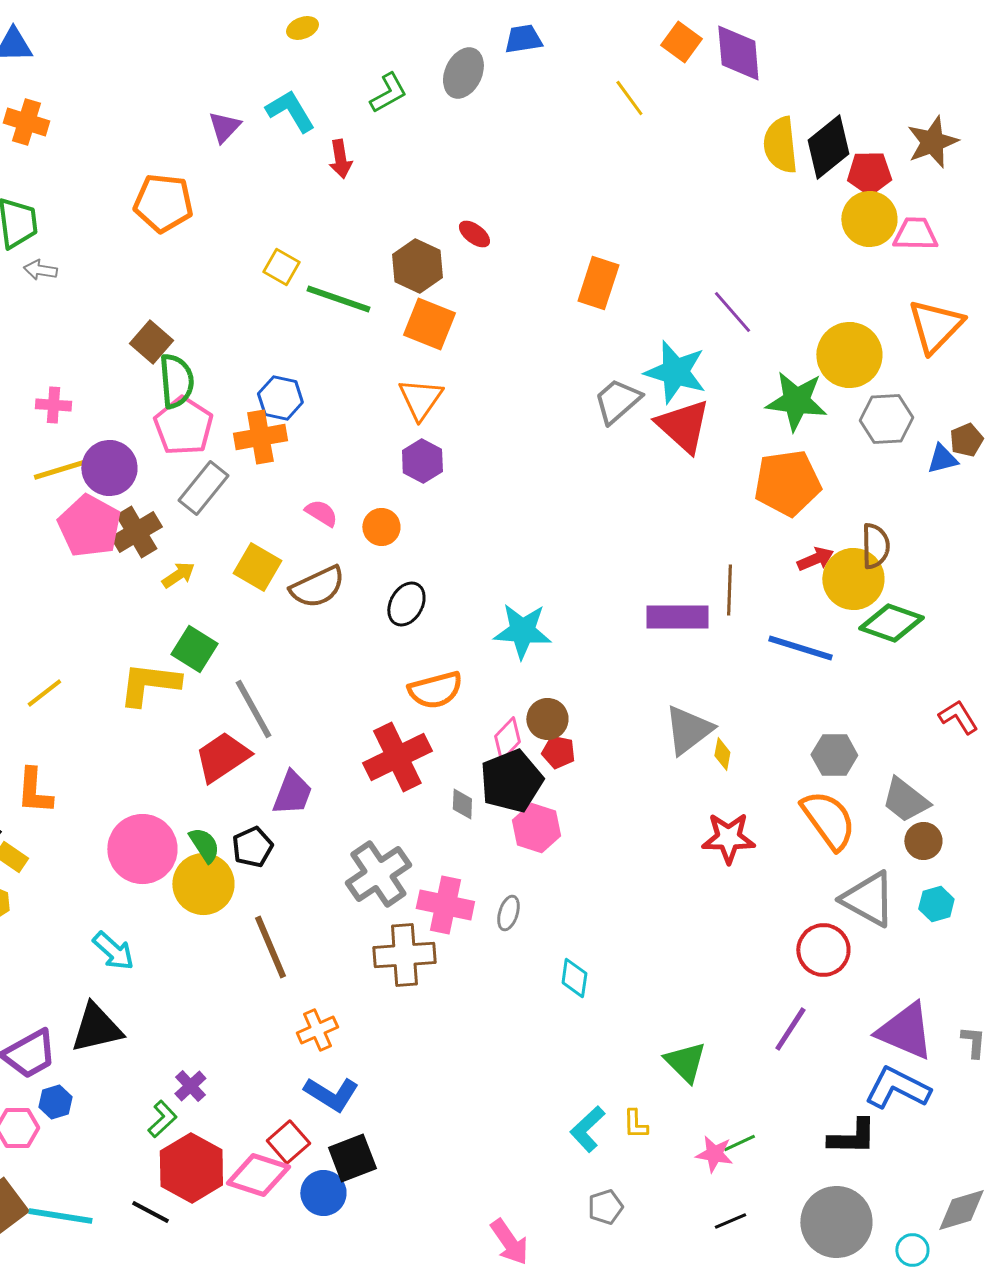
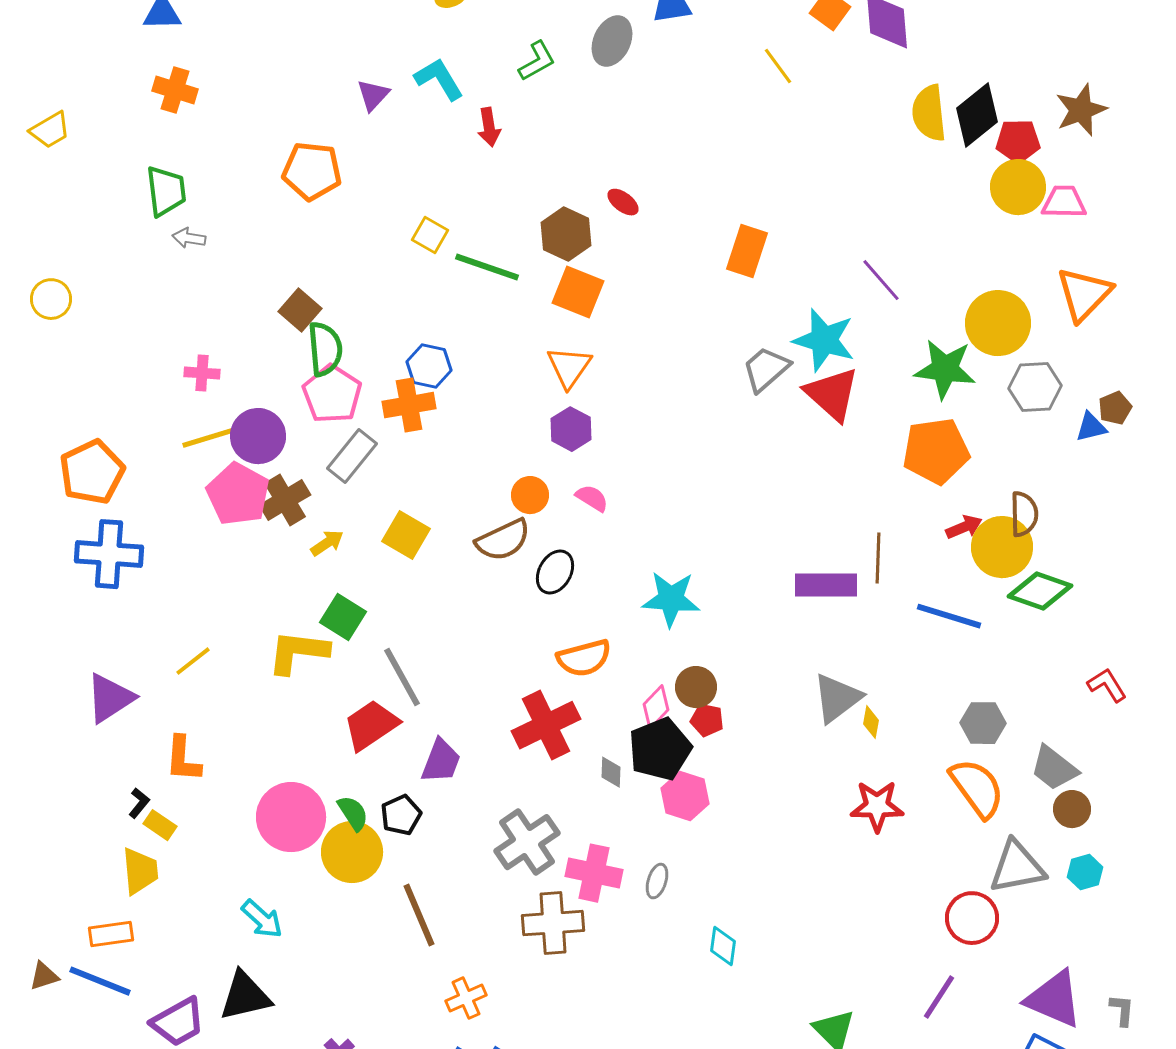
pink semicircle: (321, 513) -> (592, 498), moved
brown semicircle: (317, 587) -> (503, 540), moved
gray triangle: (868, 899) -> (1017, 867), turned -40

